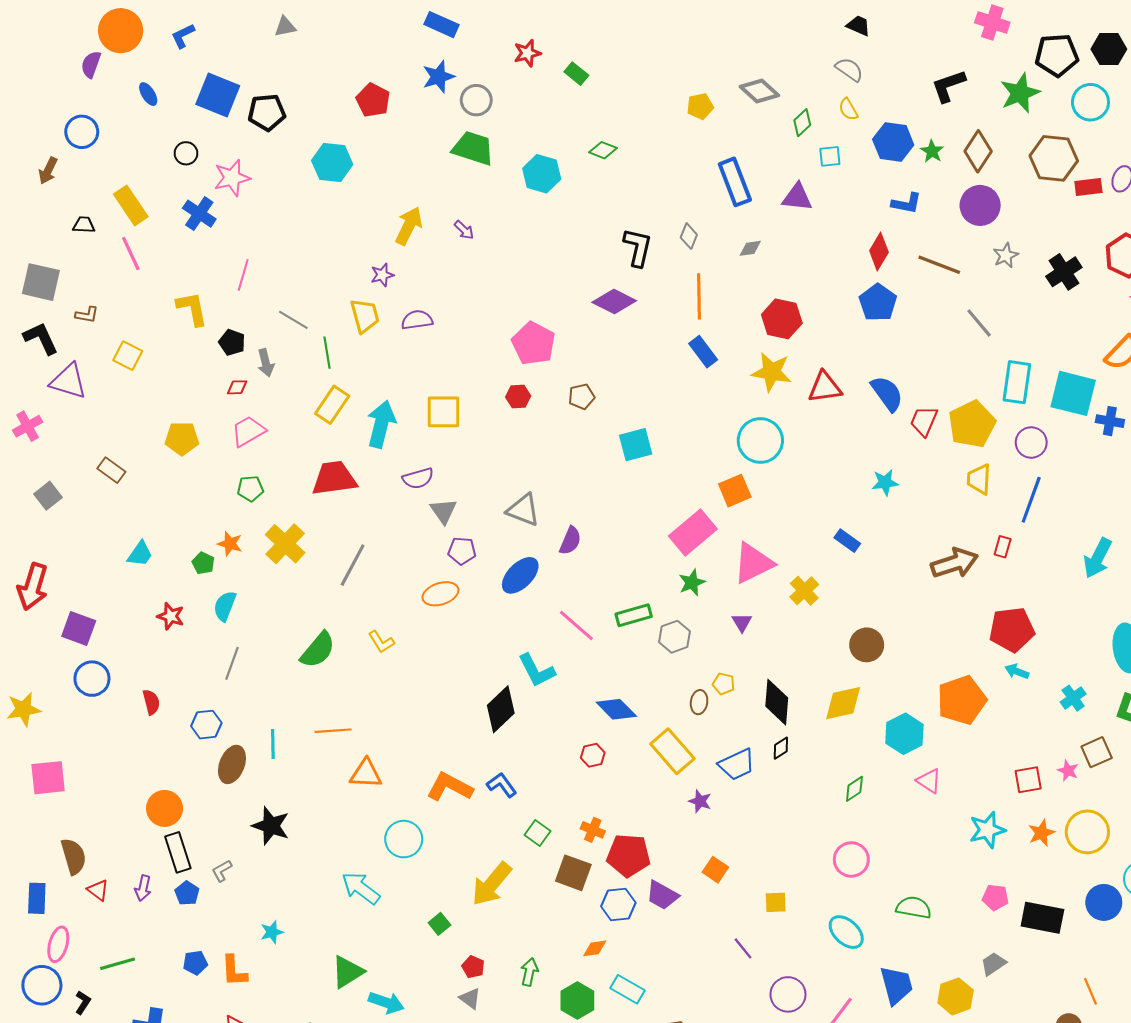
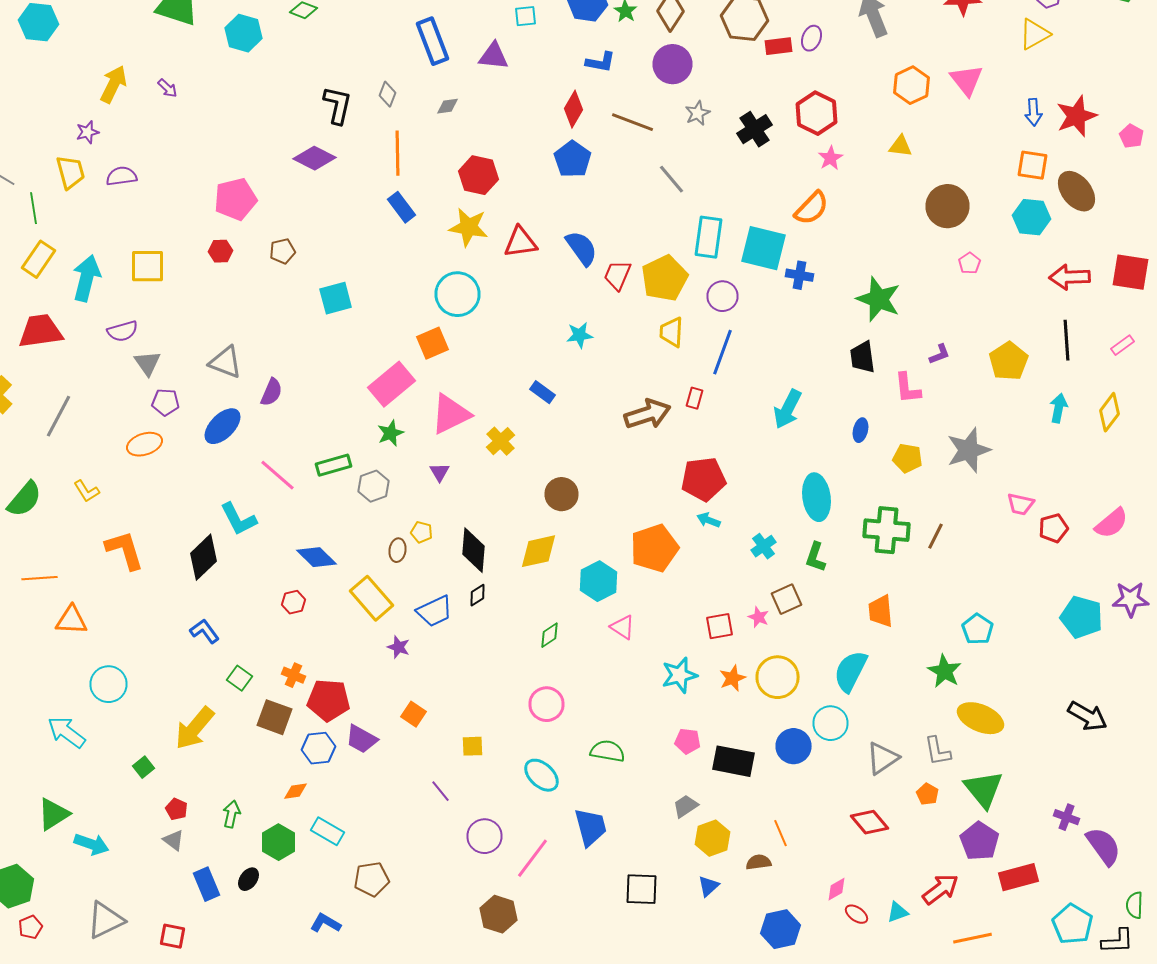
pink pentagon: (533, 343) -> (236, 199), turned 30
orange L-shape: (450, 787) -> (124, 550), moved, turned 45
yellow hexagon: (956, 996) -> (712, 838), moved

